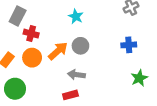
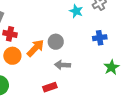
cyan star: (76, 17) -> (76, 11), moved
gray arrow: (76, 75) -> (62, 65), moved

